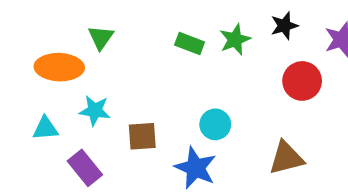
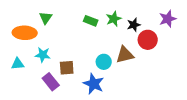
black star: (284, 26) -> (134, 25), moved
brown triangle: (286, 158) -> (125, 55), moved
purple rectangle: (85, 168) -> (51, 82), moved

